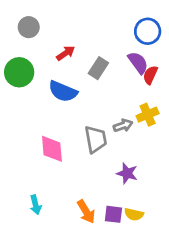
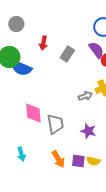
red arrow: (66, 53) -> (43, 43), turned 136
blue semicircle: (63, 91) -> (21, 68), moved
gray trapezoid: (96, 139) -> (55, 124), moved

